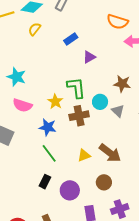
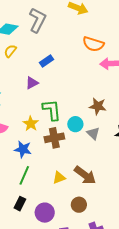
purple triangle: (89, 57) -> (32, 83), moved
green line: (49, 153) -> (24, 175), turned 60

